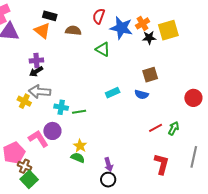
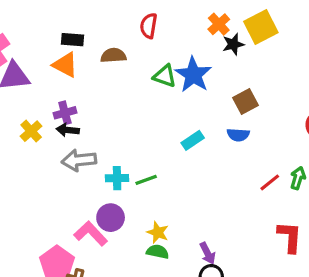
blue star: (121, 28) -> (193, 75), moved, turned 30
black arrow: (36, 71) -> (68, 130), turned 48
yellow cross: (24, 101) -> (31, 131), moved, turned 32

